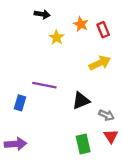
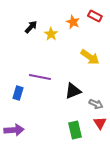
black arrow: (42, 14) -> (31, 27), moved, turned -56
red rectangle: (103, 30) -> (95, 16), moved, turned -40
yellow arrow: (100, 63) -> (90, 57), turned 60

